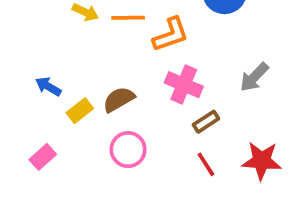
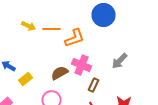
brown semicircle: (119, 99) -> (60, 73), moved
brown rectangle: (206, 122) -> (94, 85), turned -32

